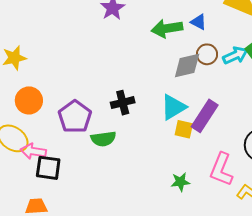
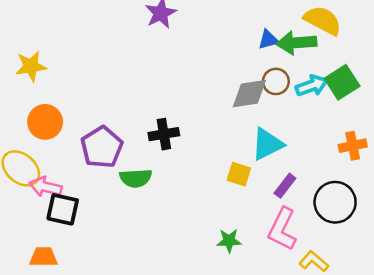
blue triangle: (199, 22) -> (268, 40), turned -48
green arrow: (167, 28) -> (296, 43), moved
cyan triangle: (173, 107) -> (267, 144), moved
purple rectangle: (205, 116) -> (285, 186), moved, size x0.6

